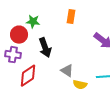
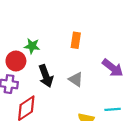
gray triangle: (67, 71) -> (76, 79), moved

